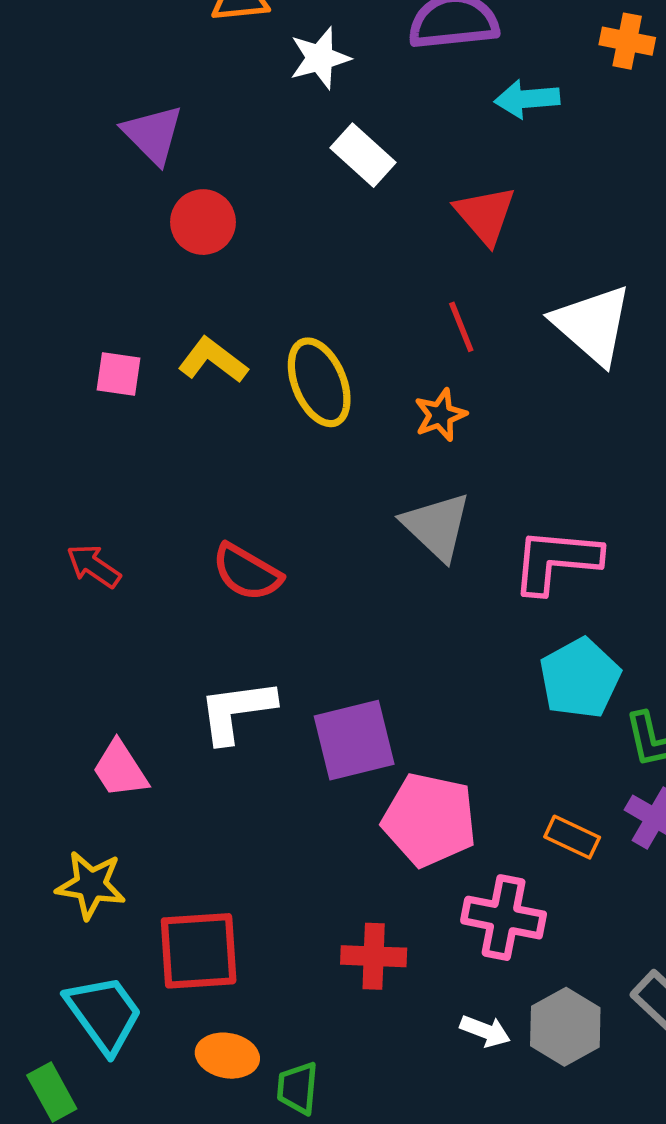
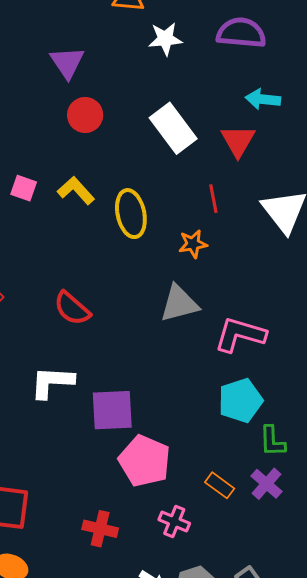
cyan arrow: (527, 99) -> (263, 99), moved
white rectangle: (363, 155) -> (173, 128), moved, size x1.4
gray triangle: (437, 526) -> (179, 303), turned 51
pink cross: (504, 918) -> (174, 521), size x0.7

